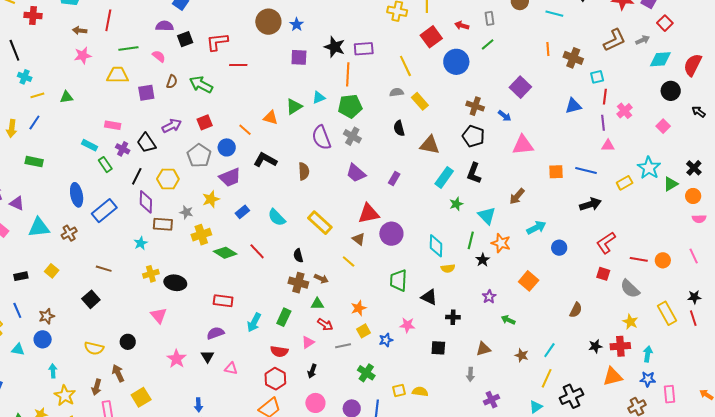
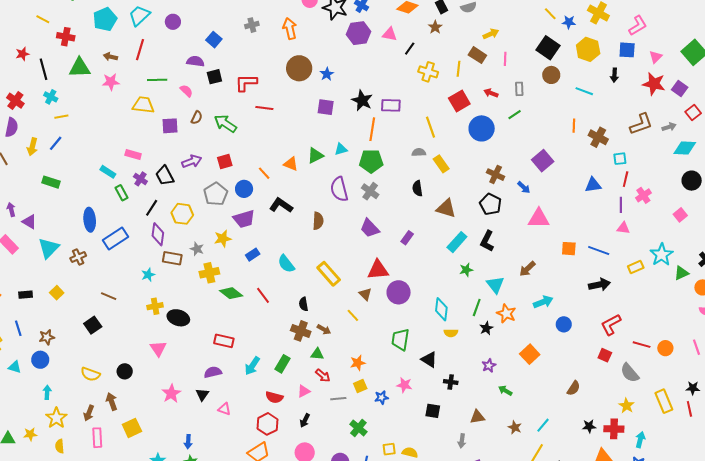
green triangle: (66, 97) -> (80, 68), moved, size x1.6
cyan triangle: (39, 227) -> (49, 248), turned -45

